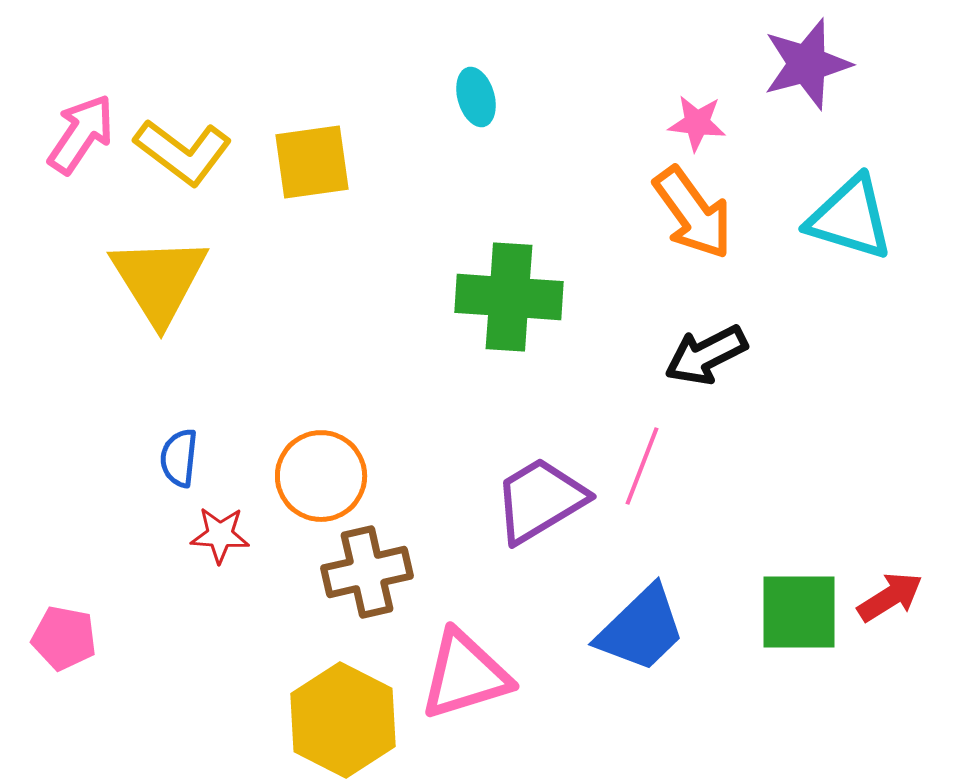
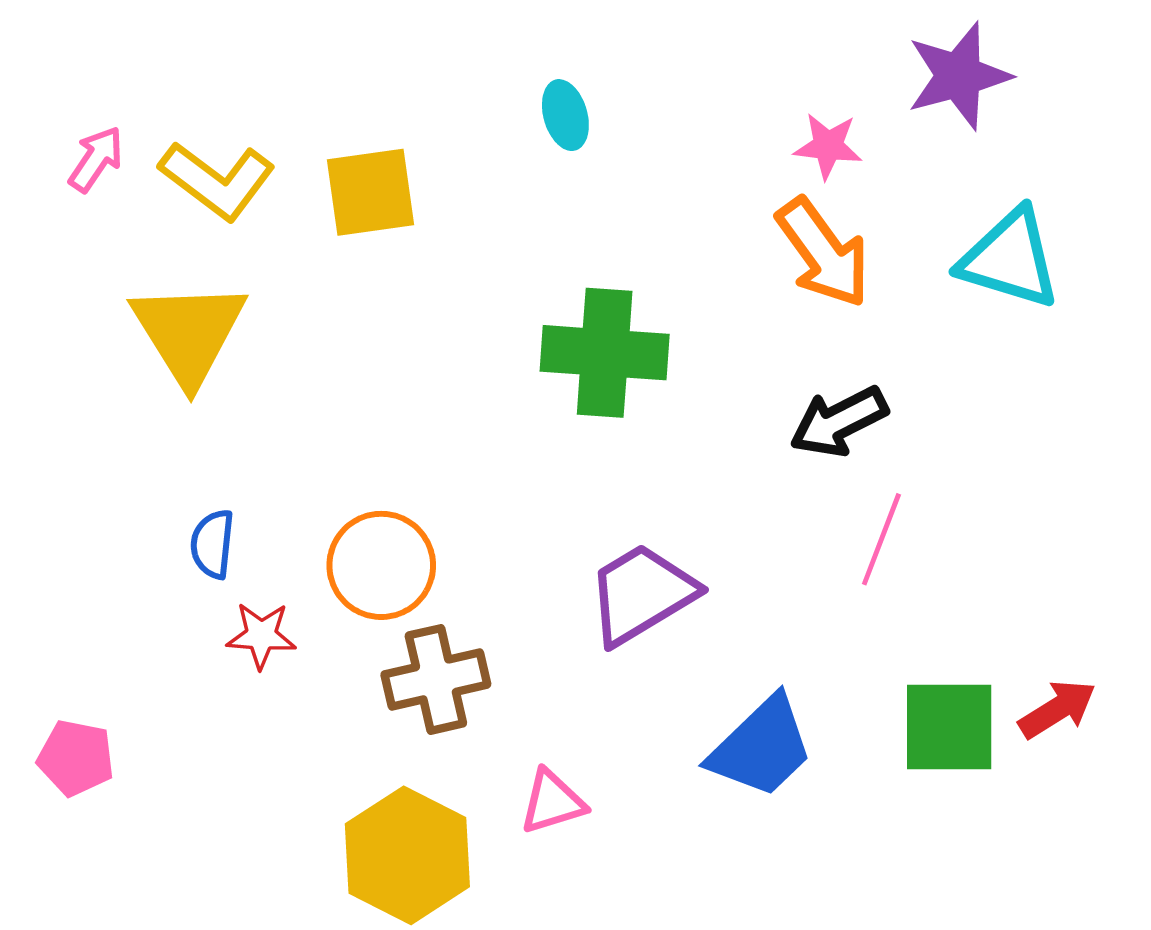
pink arrow: (81, 134) -> (96, 159), size x0.7
pink line: (642, 466) -> (881, 539), moved
pink triangle: (465, 675) -> (552, 802), size x0.6

